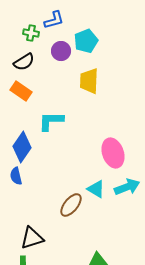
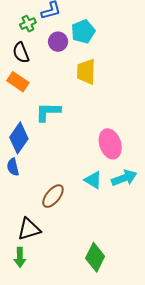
green cross: (31, 33) -> (28, 24), turned -35
black semicircle: (24, 62) -> (21, 53), turned 100
brown ellipse: (71, 205) -> (53, 196), moved

